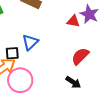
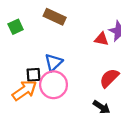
pink circle: (20, 80) -> (54, 85), moved

